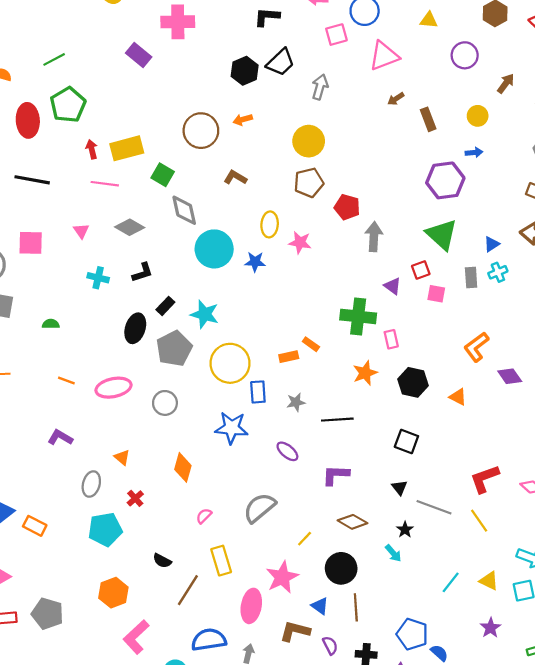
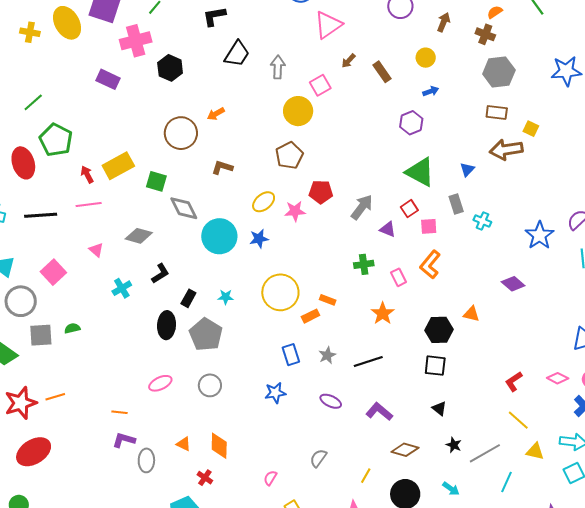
pink square: (336, 35) -> (320, 85), moved
black hexagon: (245, 71) -> (170, 68), moved
yellow circle: (309, 141) -> (298, 111), moved
purple hexagon: (445, 180) -> (411, 123), size x0.7
pink line: (105, 184) -> (89, 204), moved
red pentagon: (347, 207) -> (321, 192), moved
yellow ellipse: (270, 224) -> (264, 202), turned 60
gray arrow: (374, 237) -> (362, 207), moved, turned 48
pink square: (31, 243) -> (53, 272), turned -30
cyan cross: (498, 272) -> (482, 221), moved, turned -30
cyan cross: (98, 278) -> (122, 288), turned -30
cyan star: (205, 314) -> (226, 297), size x0.6
green cross: (358, 316) -> (364, 264), size x0.6
green semicircle: (51, 324) -> (72, 328), moved
orange L-shape: (476, 347) -> (430, 264), moved
yellow circle: (230, 363) -> (280, 292), moved
orange line: (66, 381) -> (120, 412), moved
black hexagon: (413, 382) -> (439, 330), moved
pink ellipse: (113, 388) -> (160, 383), size x0.7
blue star: (232, 428) -> (275, 393), size x0.7
orange diamond: (183, 467) -> (219, 446), moved
purple L-shape: (336, 475) -> (379, 412), turned 52
red L-shape: (485, 479) -> (514, 381), size x0.7
gray ellipse: (91, 484) -> (146, 460), moved
gray line: (434, 507) -> (485, 453), moved, turned -36
gray semicircle: (259, 508) -> (318, 458), size x0.6
cyan arrow: (393, 553) -> (451, 489), moved
yellow triangle: (489, 581) -> (535, 451), moved

